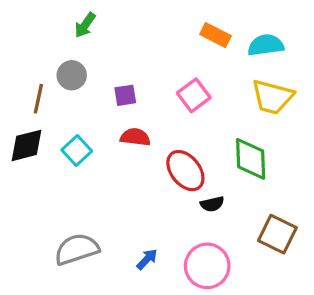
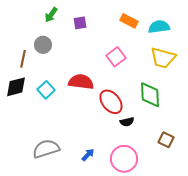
purple square: (125, 95) -> (80, 23), moved
red semicircle: (135, 137) -> (81, 82), size x1.4
brown square: (277, 234) -> (166, 140), size x0.7

